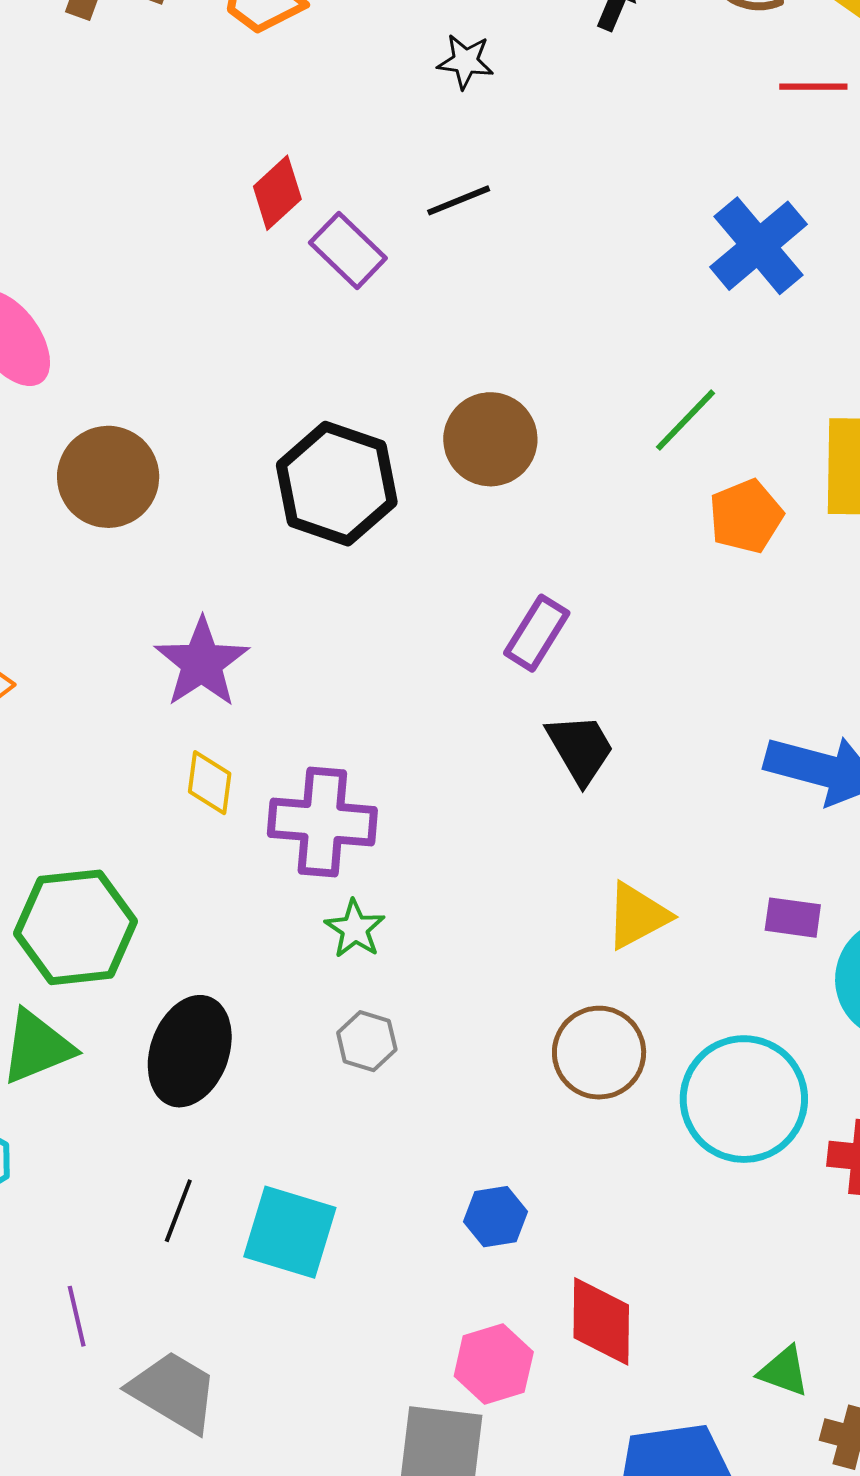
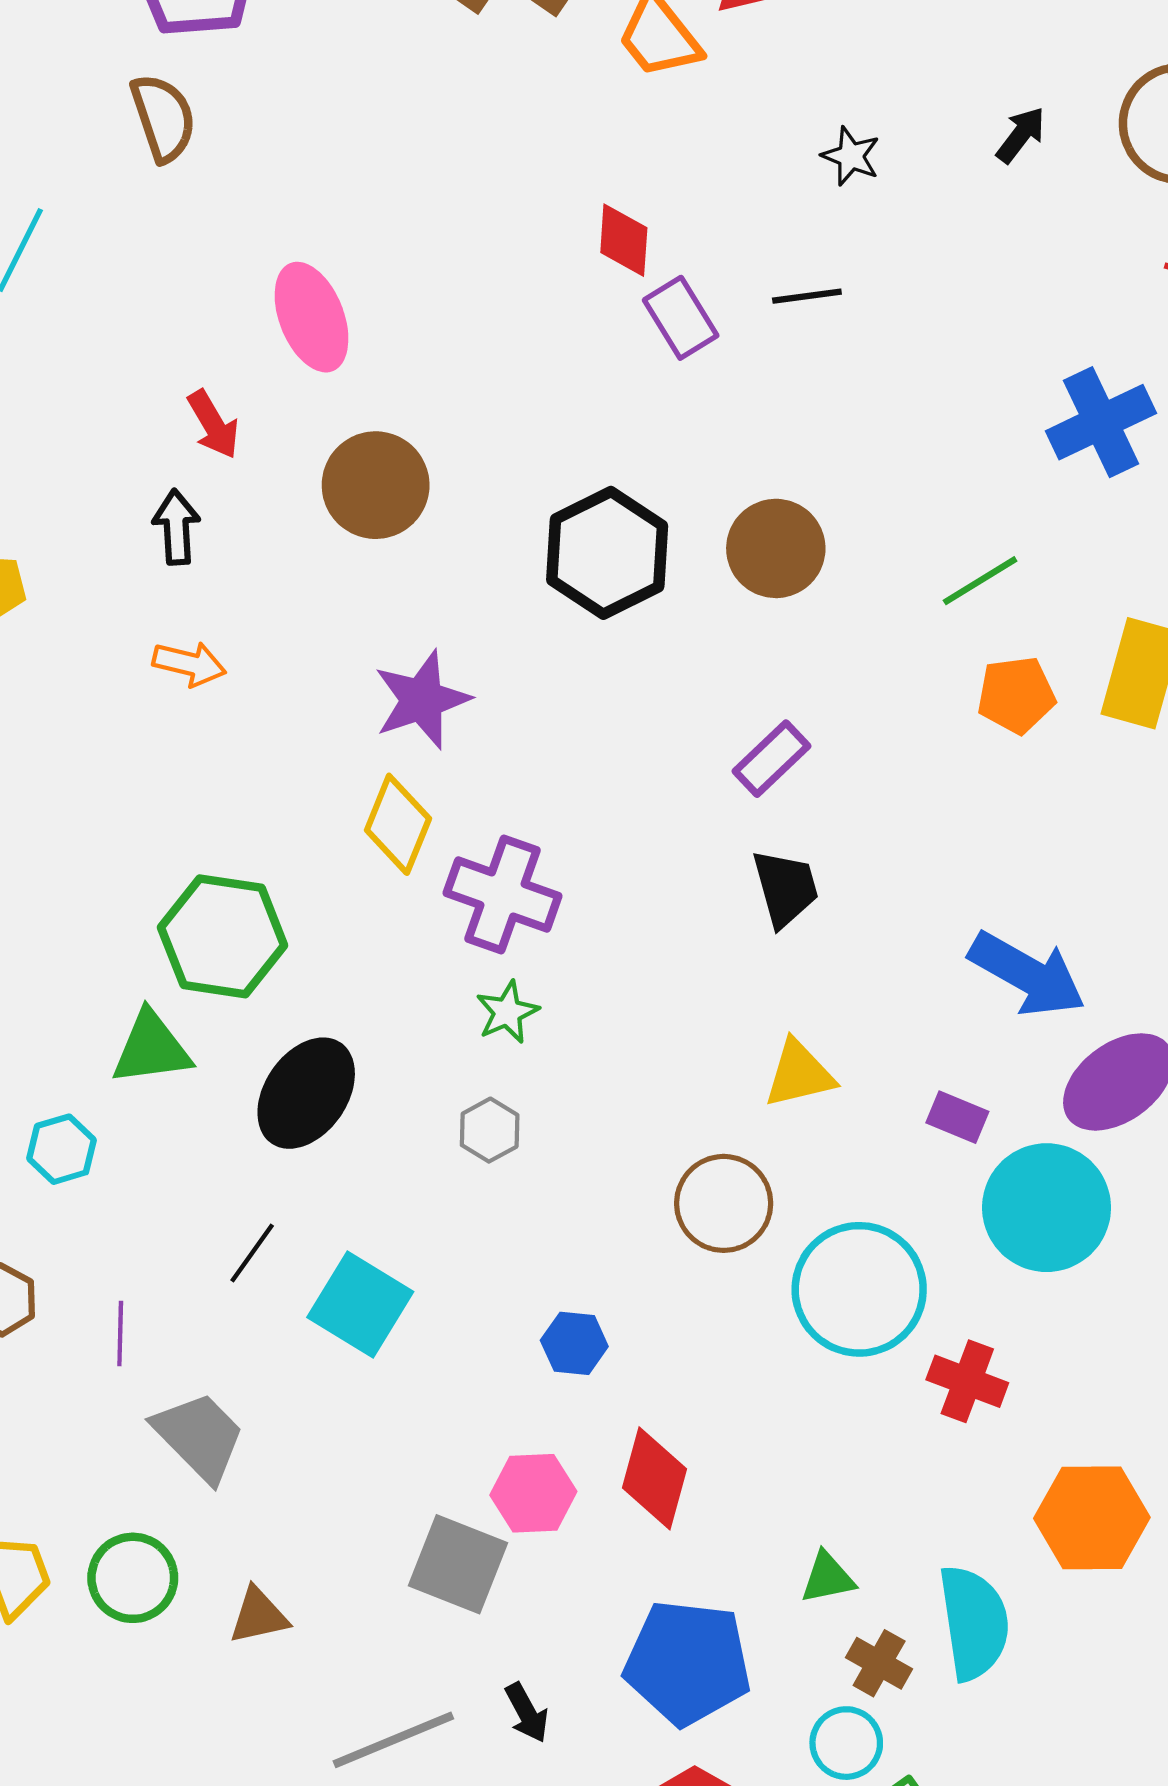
red diamond: (277, 193) -> (624, 240), turned -58
yellow diamond: (210, 783) -> (398, 824), size x1.4
green triangle: (784, 1371) -> (828, 1578), turned -46

